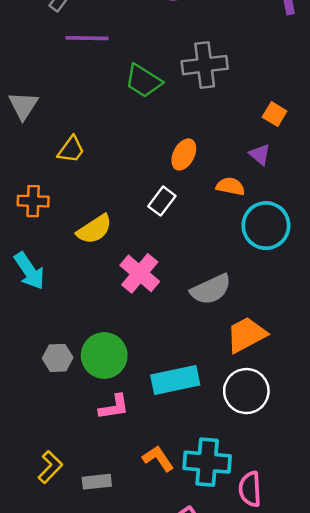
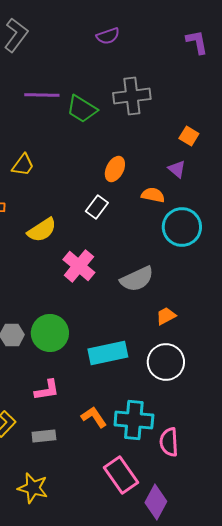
purple line: (87, 38) -> (42, 95), moved
orange trapezoid: (246, 335) -> (166, 316), size x0.6
pink L-shape: (114, 407) -> (47, 390), moved

